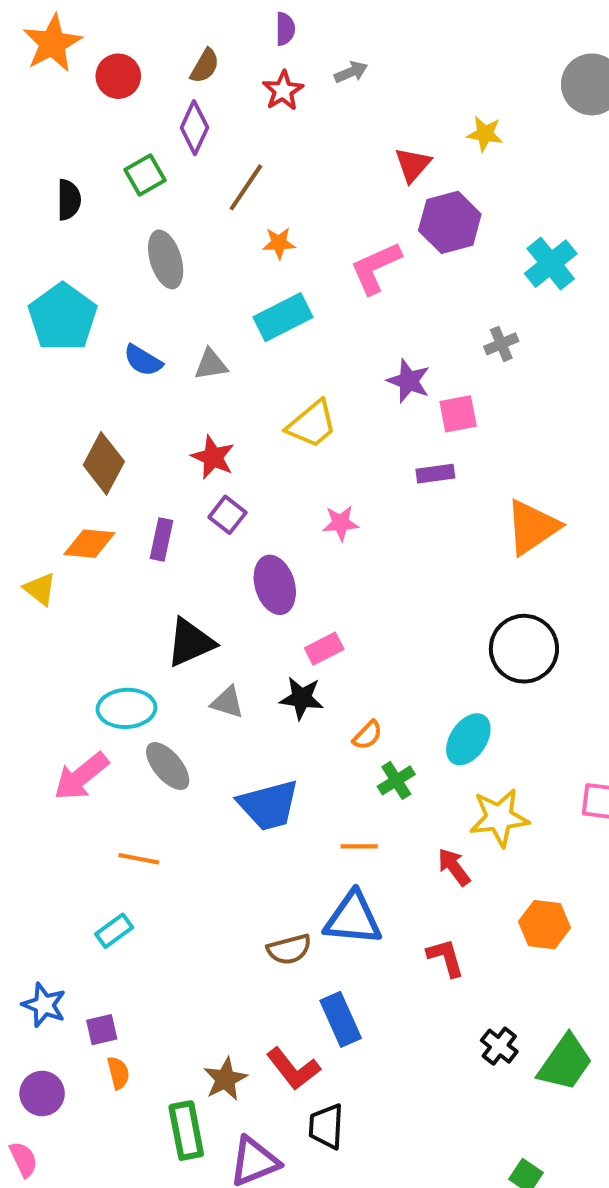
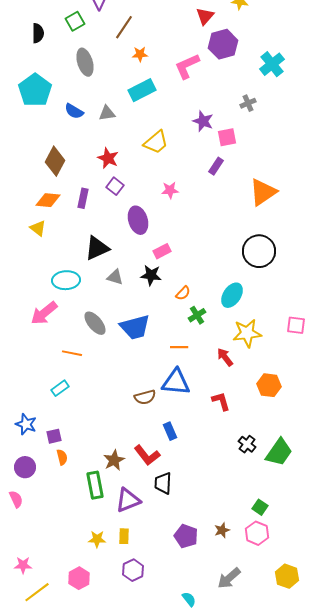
purple rectangle: (435, 474) -> (216, 166), turned -48
yellow triangle: (40, 589) -> (38, 228), moved
gray ellipse: (168, 766) -> (95, 323), moved
blue rectangle: (341, 1019) -> (170, 431), size x0.7

